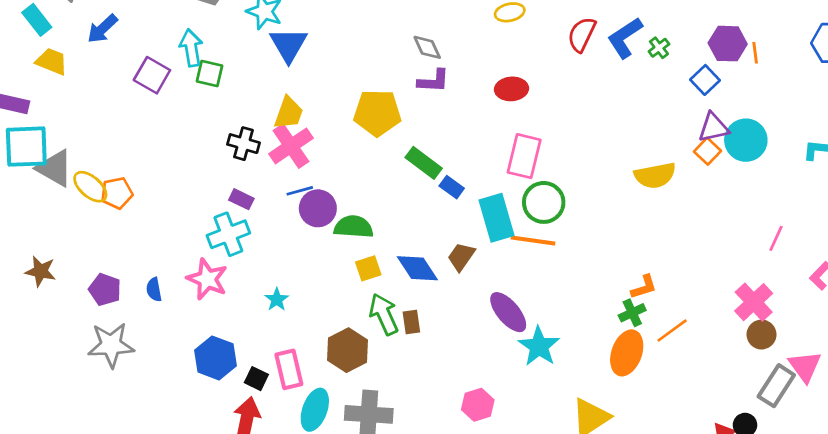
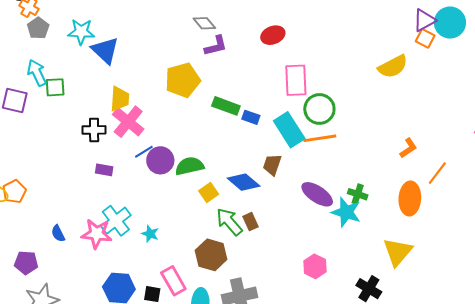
cyan cross: (228, 234) -> (116, 221), moved
blue semicircle: (154, 290) -> (58, 233), moved
green cross: (632, 313) -> (358, 194), moved, turned -30

